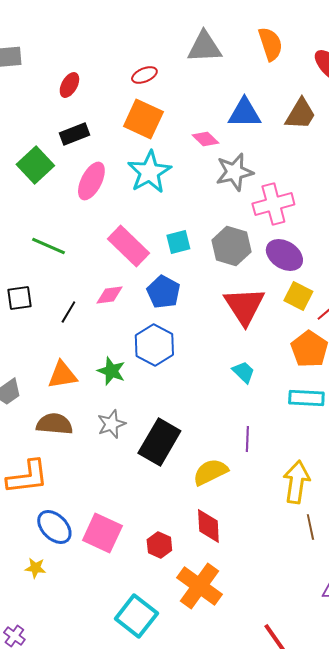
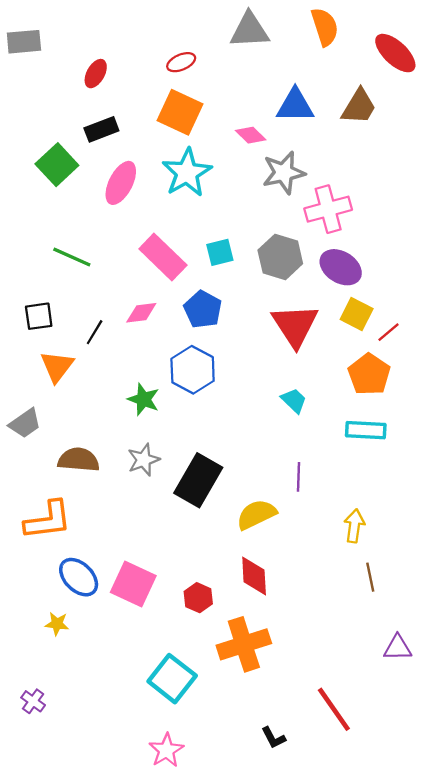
orange triangle: (62, 375) -> (57, 366), moved, turned -44
yellow arrow: (296, 482) -> (354, 526), size x0.7
orange cross: (199, 586) -> (244, 644), turned 36

